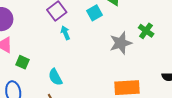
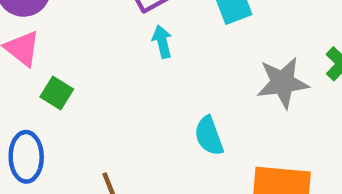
cyan semicircle: (55, 77) -> (209, 136), moved

